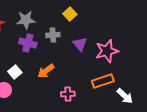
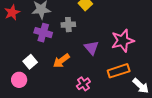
purple triangle: (80, 44) -> (91, 48), moved
pink cross: (68, 94) -> (83, 84), turned -32

